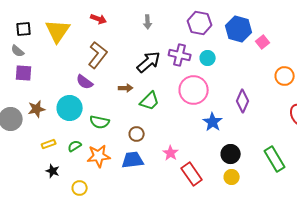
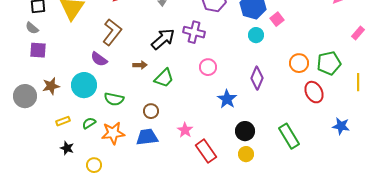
cyan circle: (208, 58) -> (256, 35), moved
orange circle: (285, 76) -> (299, 63), moved
pink circle: (194, 90) -> (208, 67), size x0.6

